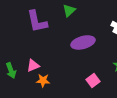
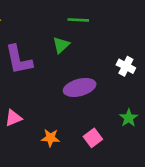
orange star: (43, 80) -> (50, 138), moved

